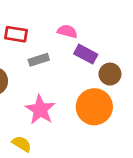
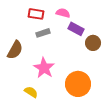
red rectangle: (16, 34) -> (36, 14), moved
orange circle: (94, 107) -> (78, 84), moved

